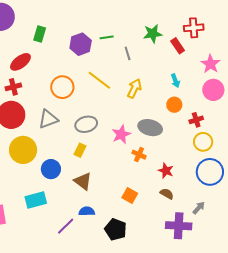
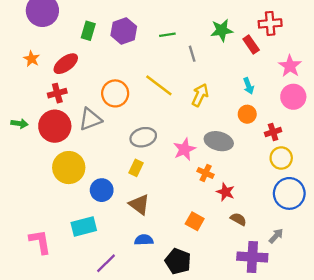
purple hexagon: (81, 44) -> (124, 31), moved
gray triangle: (48, 119) -> (90, 119), moved
red star: (166, 171) -> (226, 192), moved
purple line: (66, 226) -> (106, 263), moved

